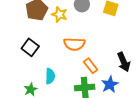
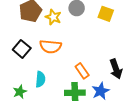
orange semicircle: (74, 44) -> (51, 47), moved

